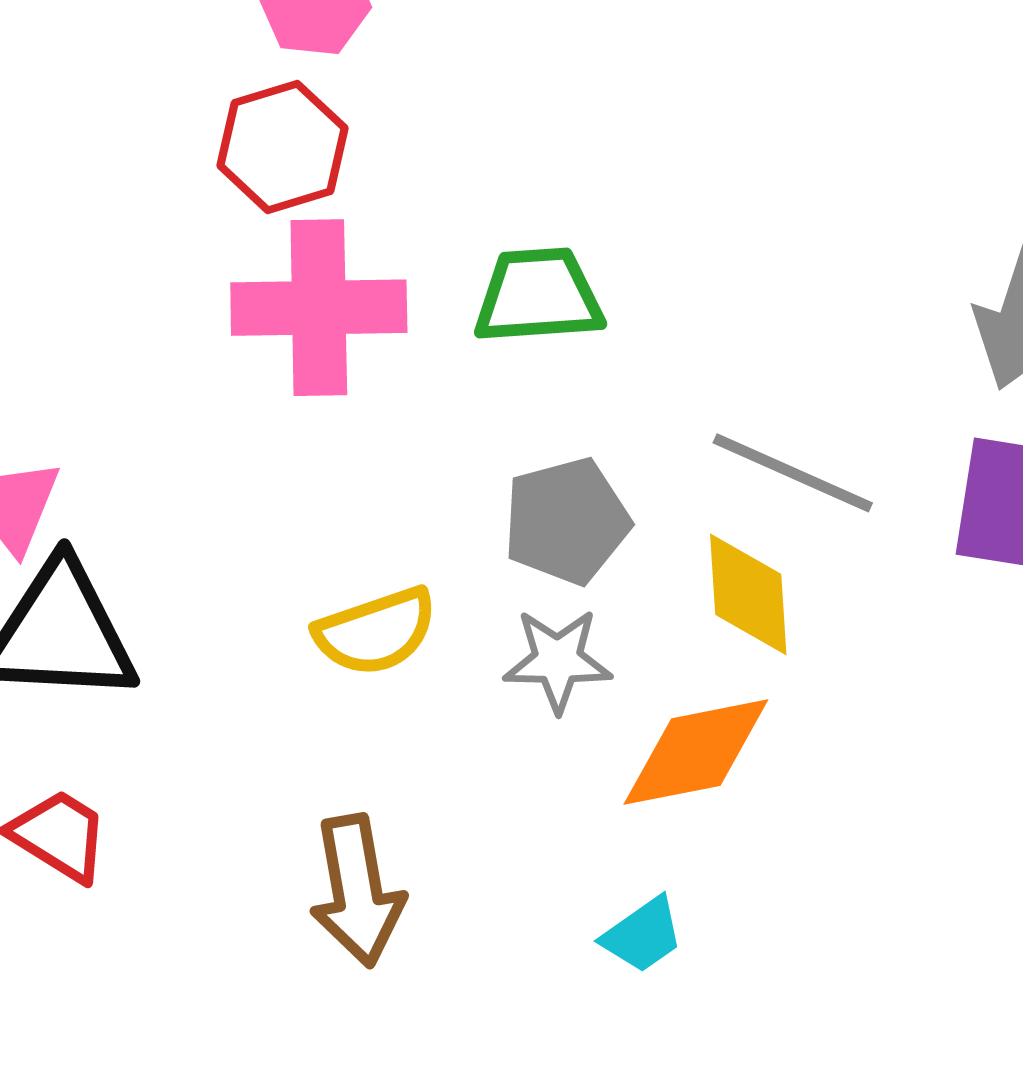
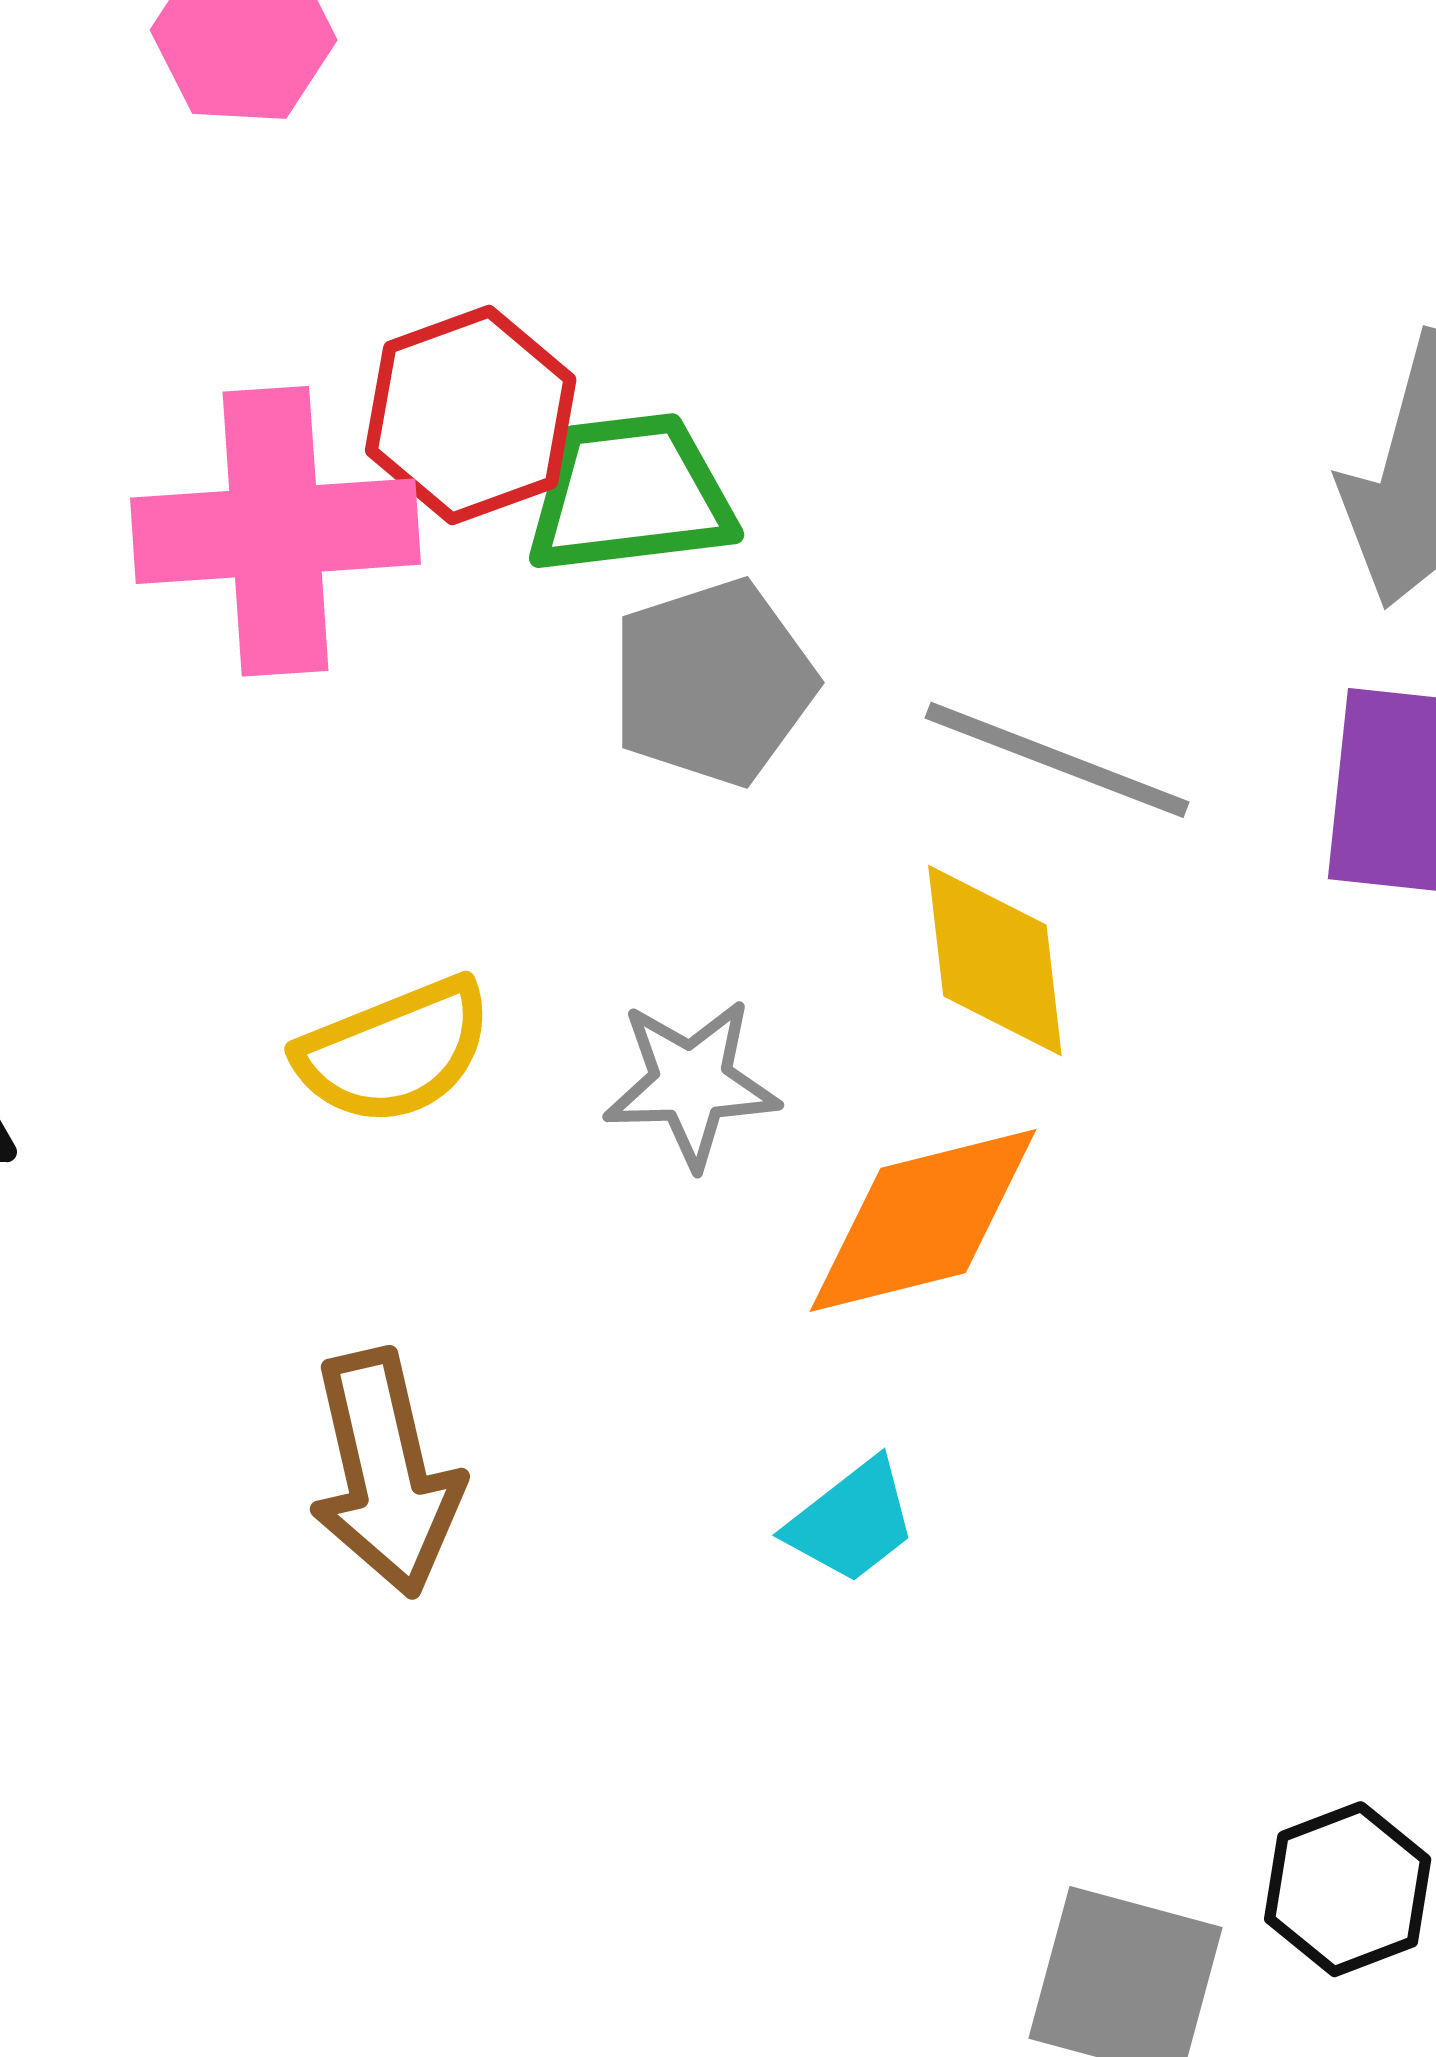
red hexagon: (282, 147) -> (471, 415), moved
gray pentagon: (566, 521) -> (713, 682), moved

